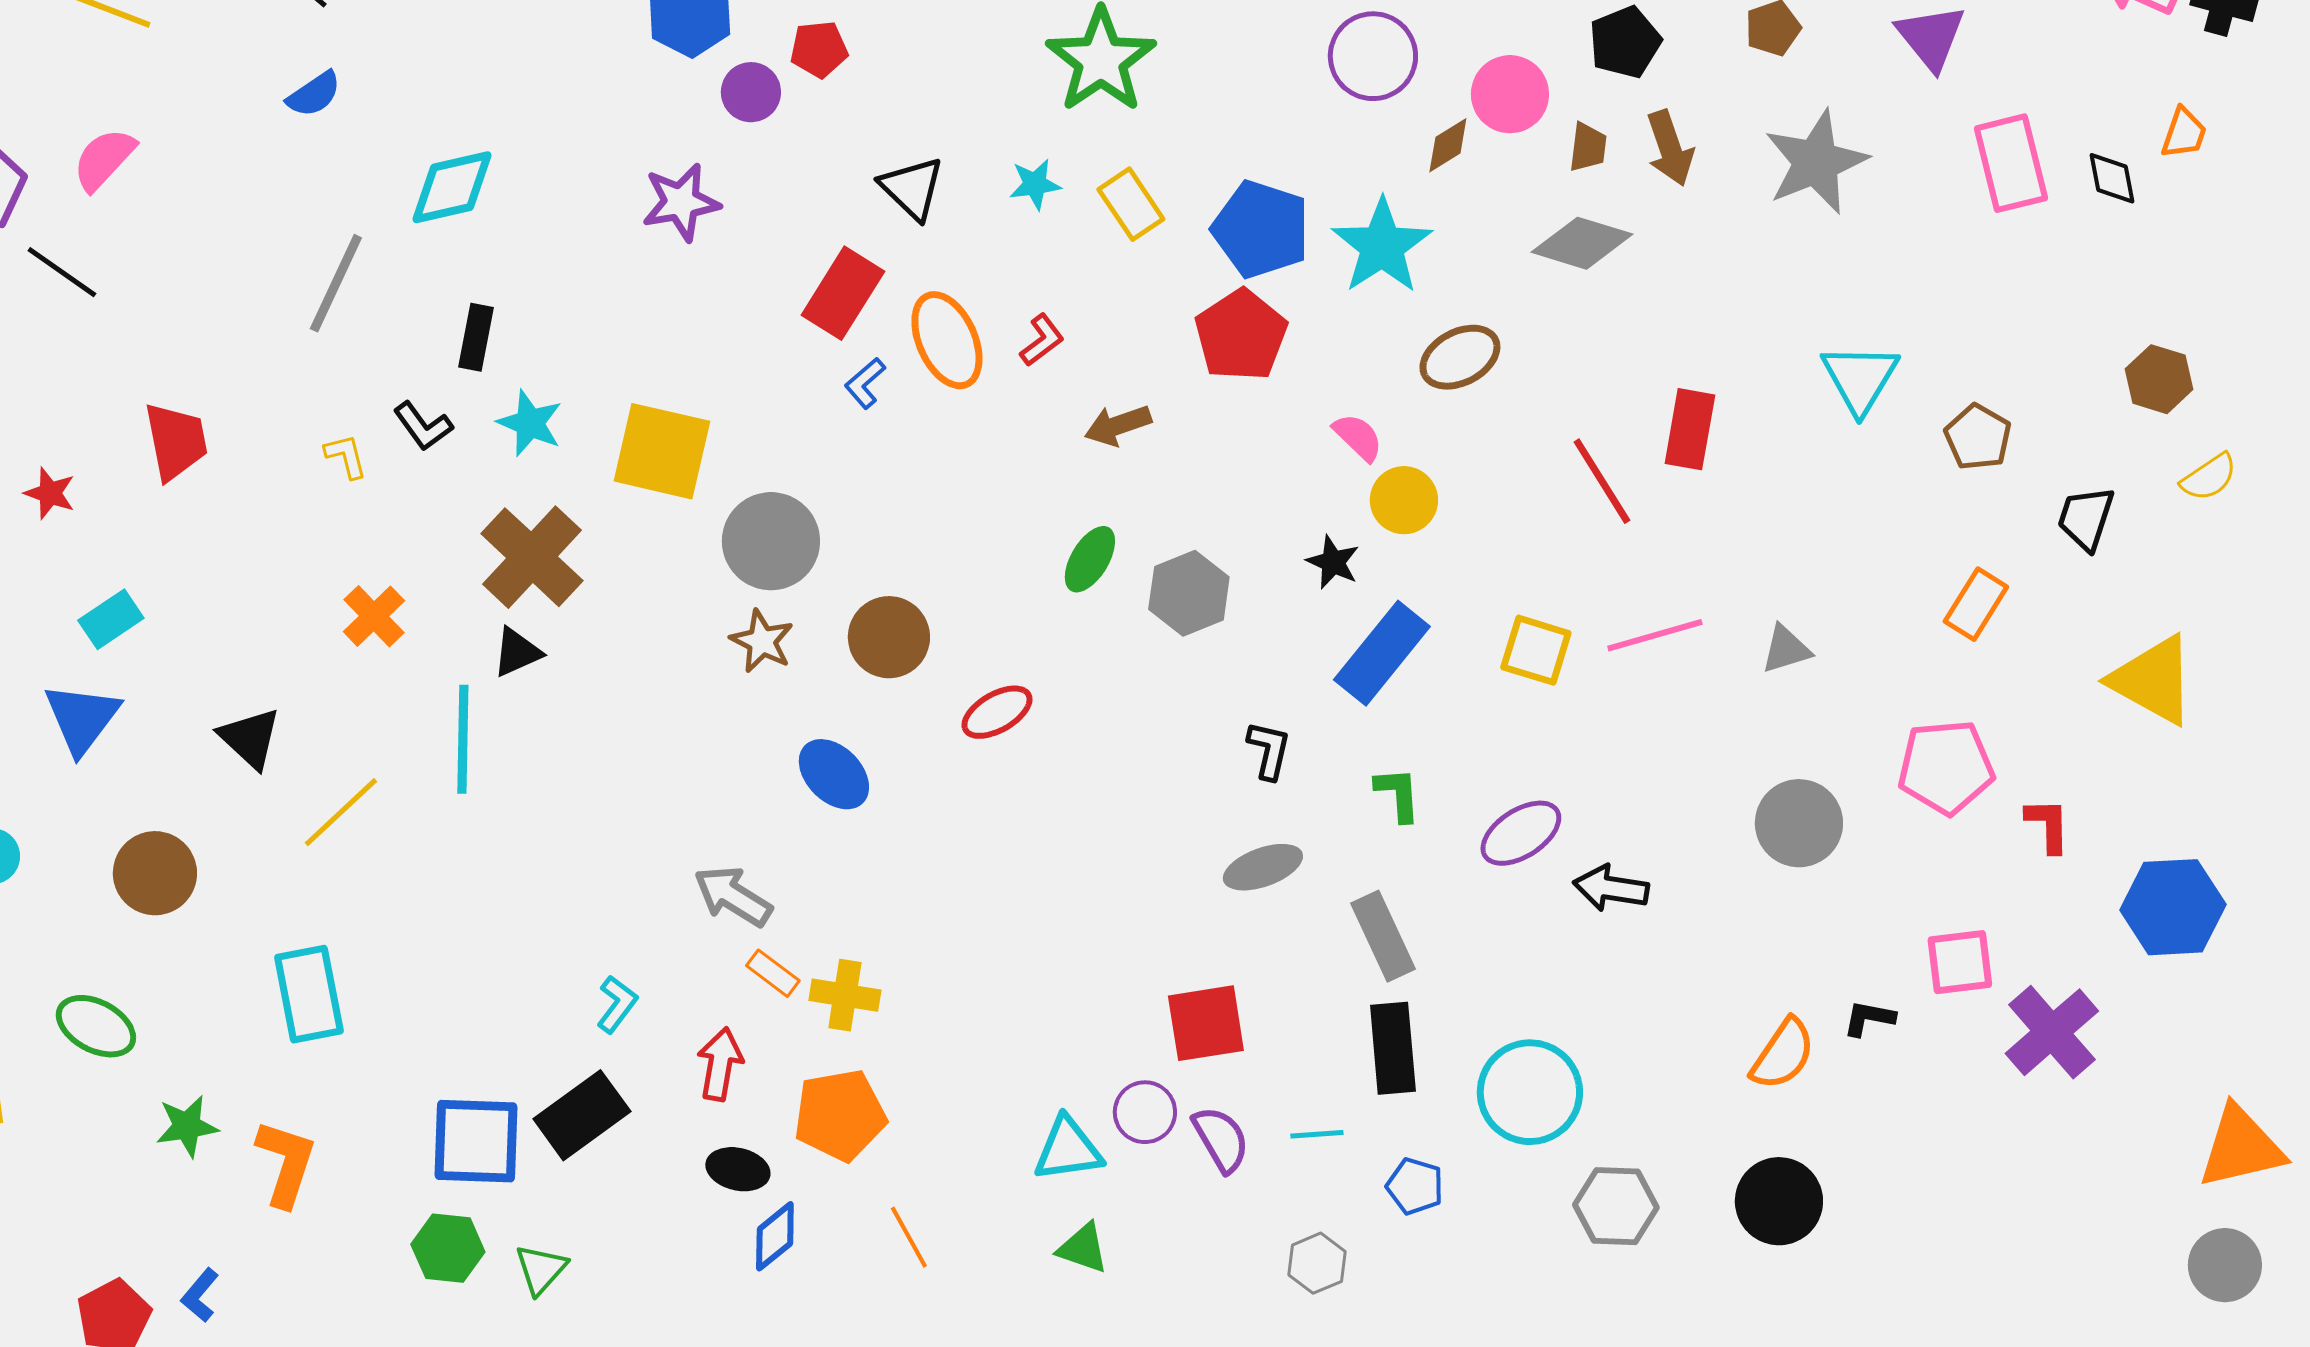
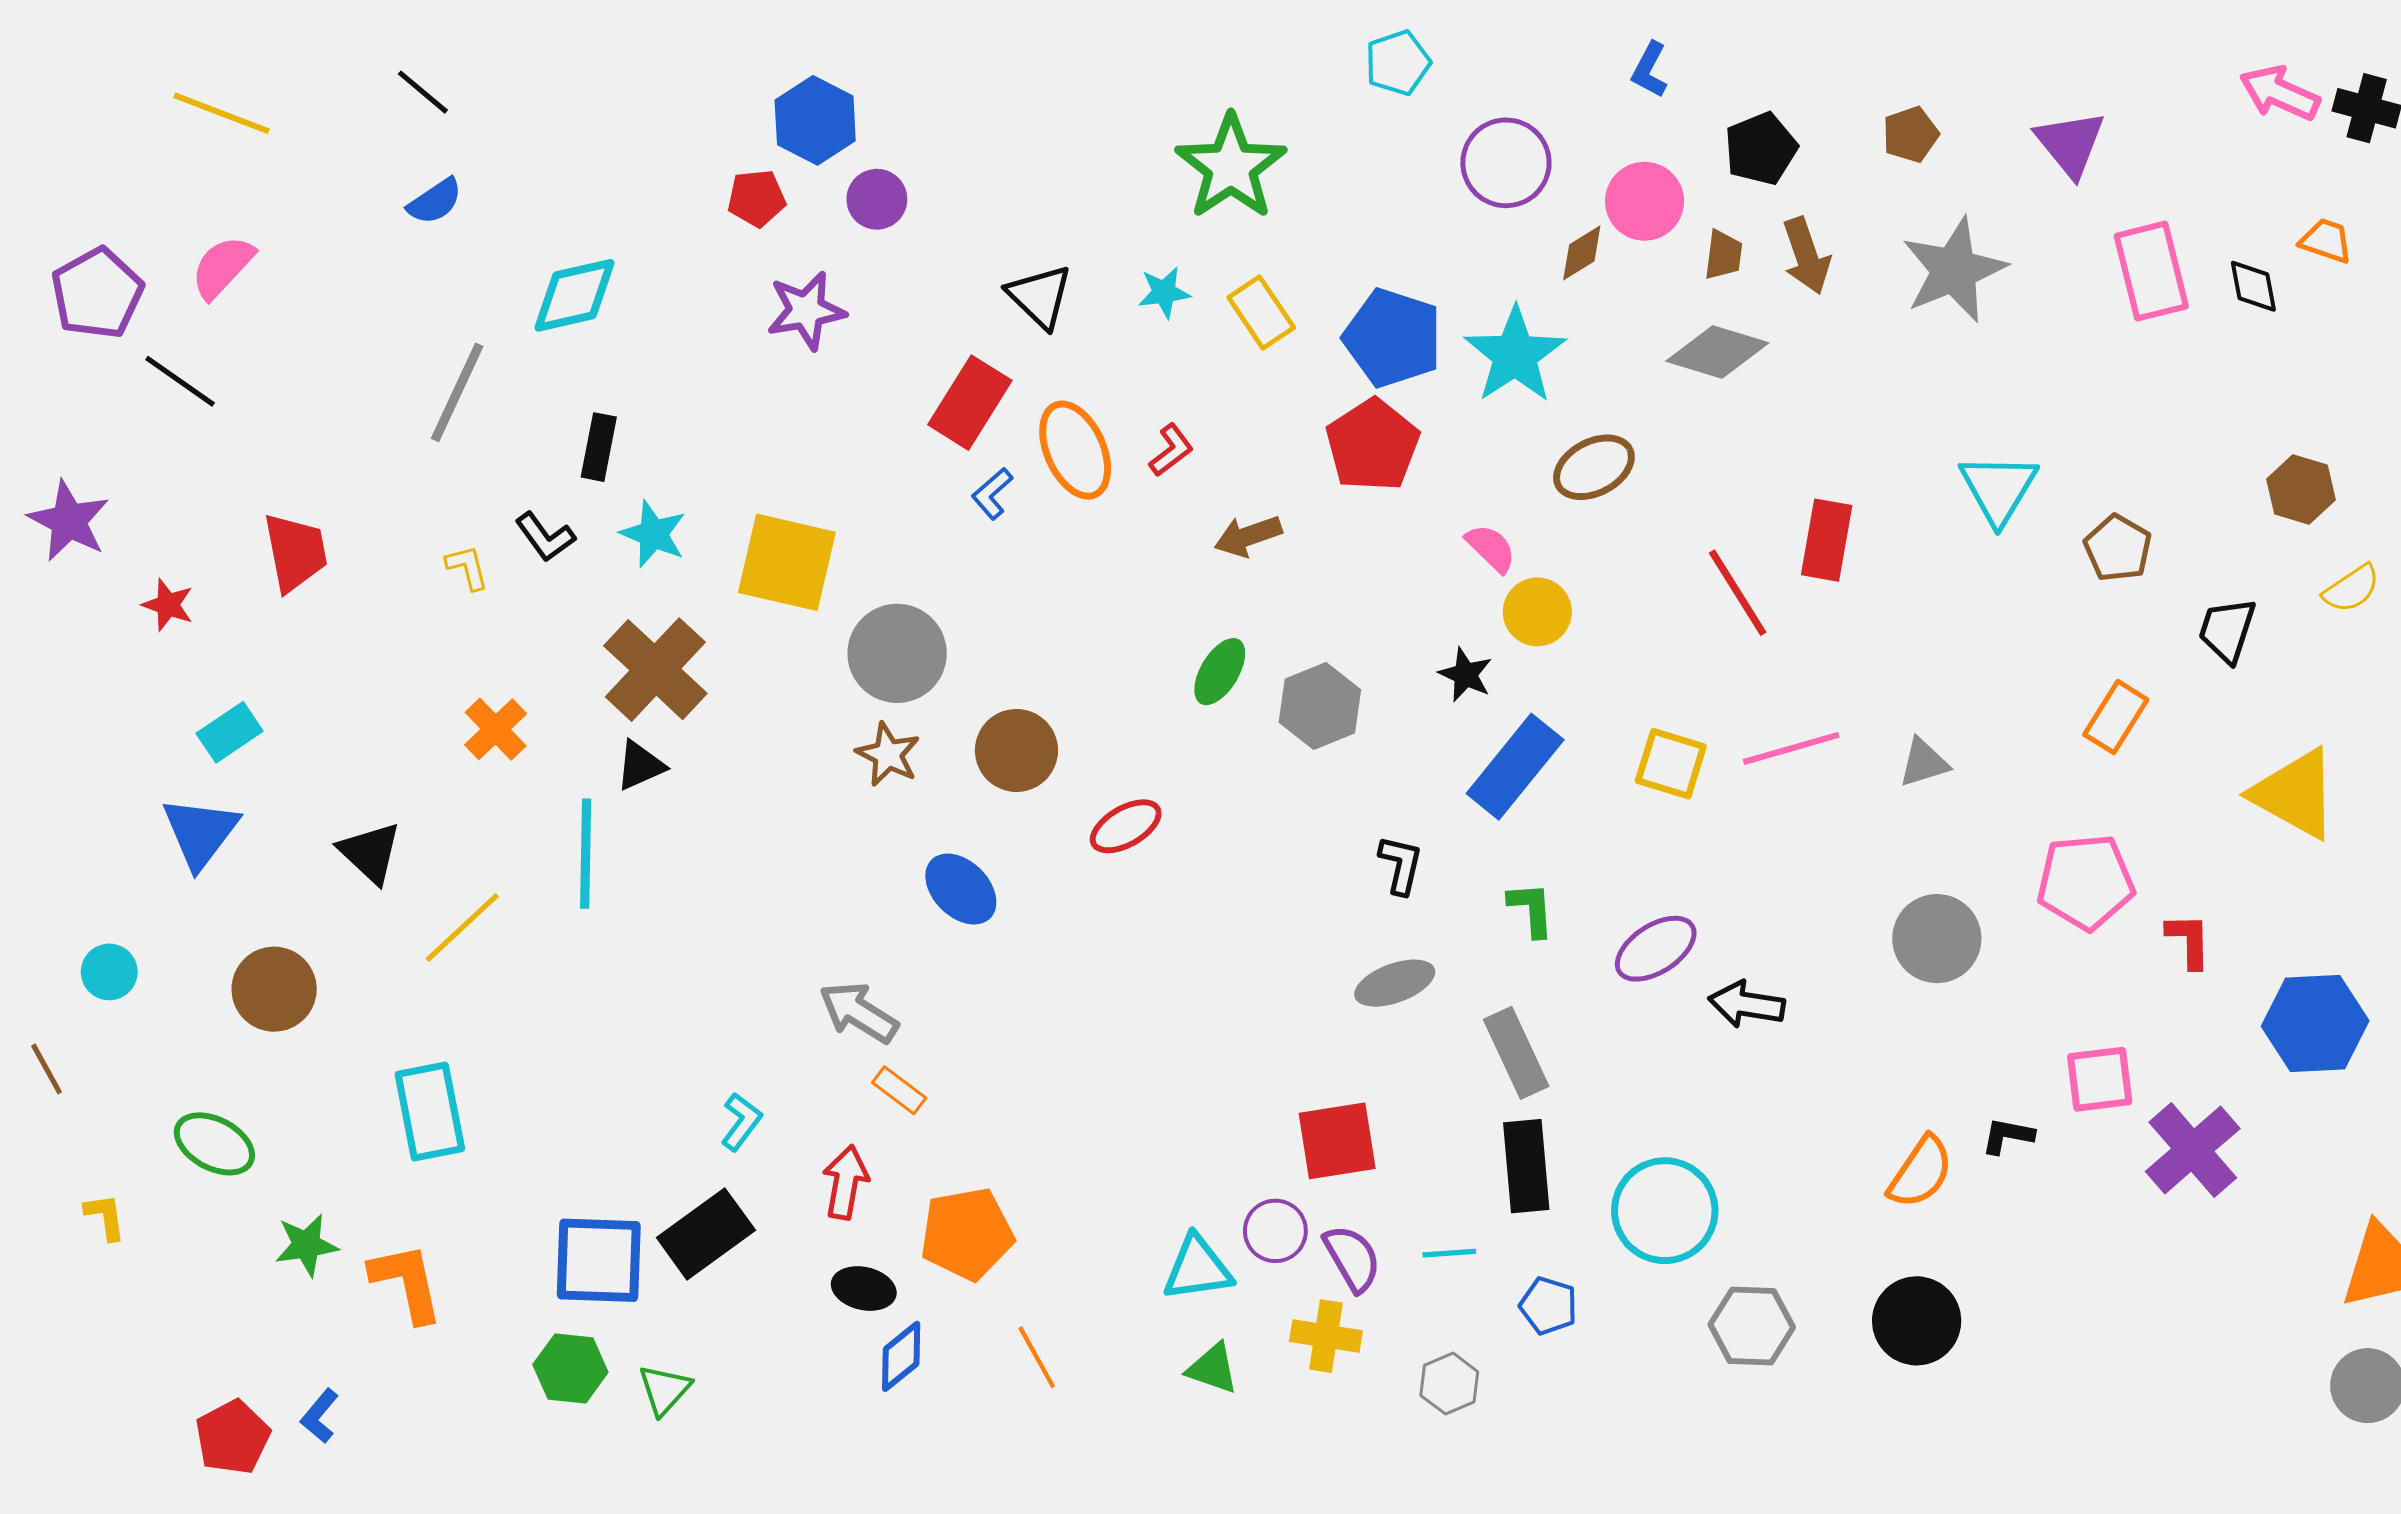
red pentagon: (819, 49) -> (757, 198), moved
orange trapezoid: (2184, 133) -> (2326, 241), turned -90
yellow cross: (845, 995) -> (1326, 1336), moved
orange L-shape: (286, 1163) -> (407, 1282), turned -30

